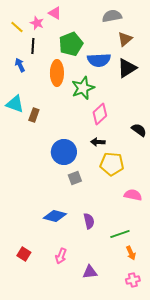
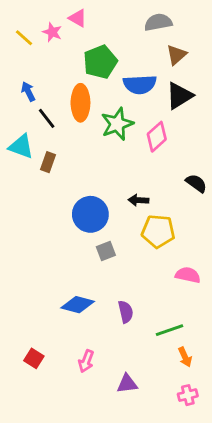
black line: (33, 46) -> (47, 118), moved, turned -42
pink diamond: (100, 114) -> (157, 137), moved

